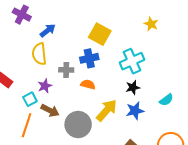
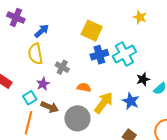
blue cross: (89, 58) -> (99, 55), moved
gray cross: (66, 70) -> (62, 67), turned 32
orange semicircle: (88, 84) -> (84, 87), moved
black star: (133, 87) -> (143, 79), moved
blue star: (135, 111) -> (131, 101), turned -30

